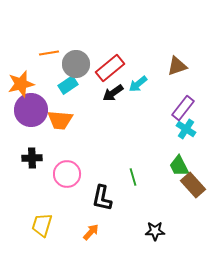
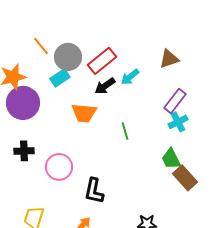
orange line: (49, 53) -> (41, 46), turned 60
orange trapezoid: (60, 120) -> (84, 113), moved
cyan cross: (186, 129) -> (178, 122), turned 30
green line: (133, 177) -> (125, 131), moved

